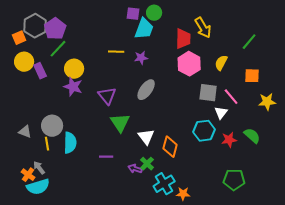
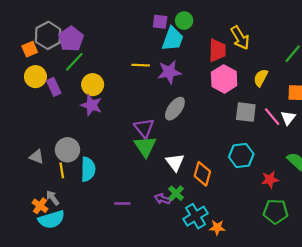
purple star: (141, 58) -> (169, 72), size x1.5
purple triangle: (107, 96) -> (144, 128), moved
white triangle: (221, 113) -> (288, 118), moved
red star: (229, 140) -> (270, 180), moved
purple line: (106, 157) -> (122, 204), moved

